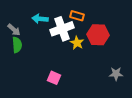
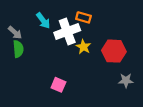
cyan arrow: (40, 19) -> (43, 21), turned -133
red hexagon: (98, 35) -> (114, 51), moved

